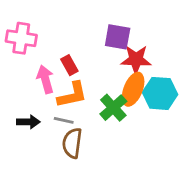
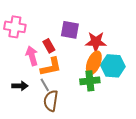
purple square: (118, 37) -> (70, 30), moved
green cross: (113, 108) -> (90, 81), moved, turned 36
gray line: (64, 120) -> (45, 85), turned 48

